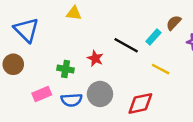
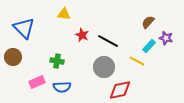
cyan rectangle: (153, 37) -> (149, 46), moved
red star: (95, 58) -> (82, 35), moved
gray circle: (100, 94) -> (104, 67), moved

